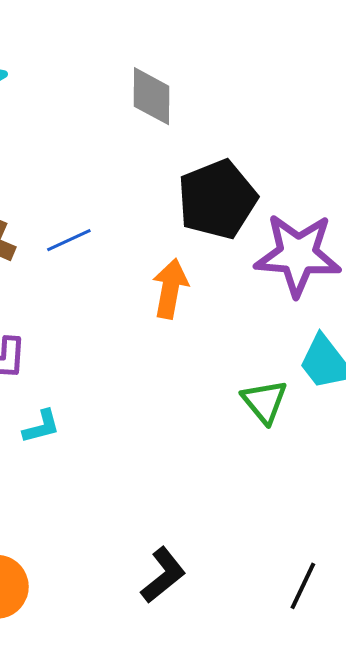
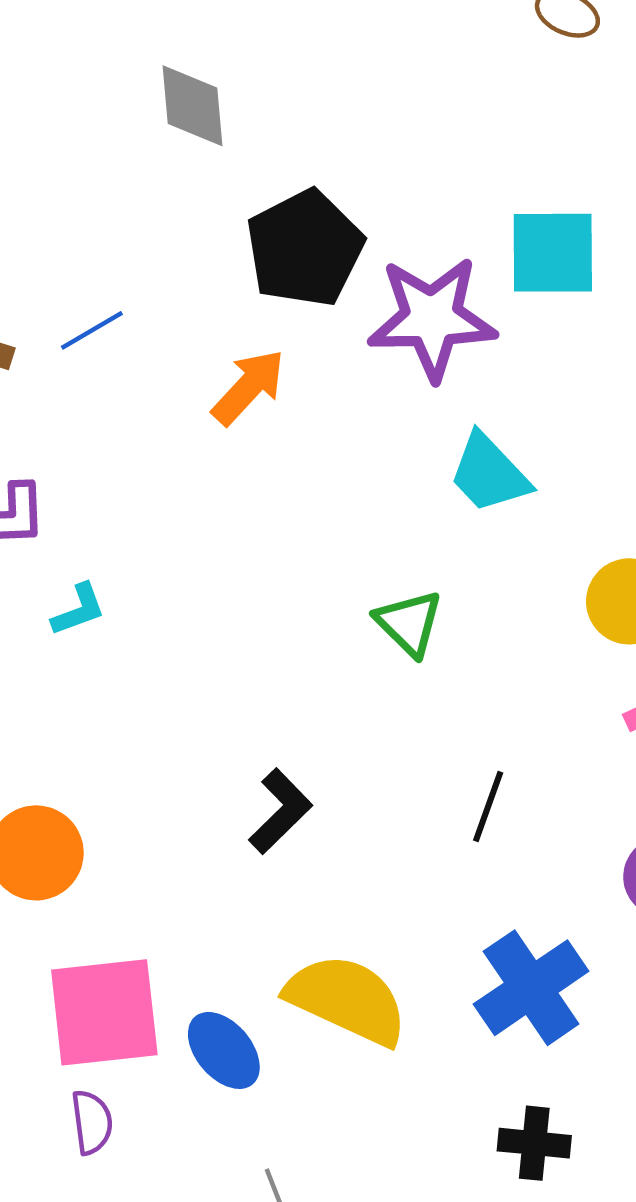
orange arrow: (170, 289) -> (249, 387), turned 38
green triangle: (264, 401) -> (409, 623), moved

